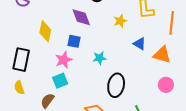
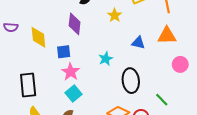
purple diamond: (81, 17) -> (75, 24), turned 45
yellow diamond: (45, 31) -> (38, 37), moved
blue square: (74, 41) -> (64, 52), moved
blue triangle: (140, 44) -> (138, 43), moved

